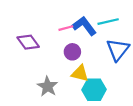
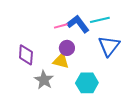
purple diamond: (28, 42) -> (26, 55), moved, turned 40
yellow triangle: (80, 73) -> (61, 61), moved

